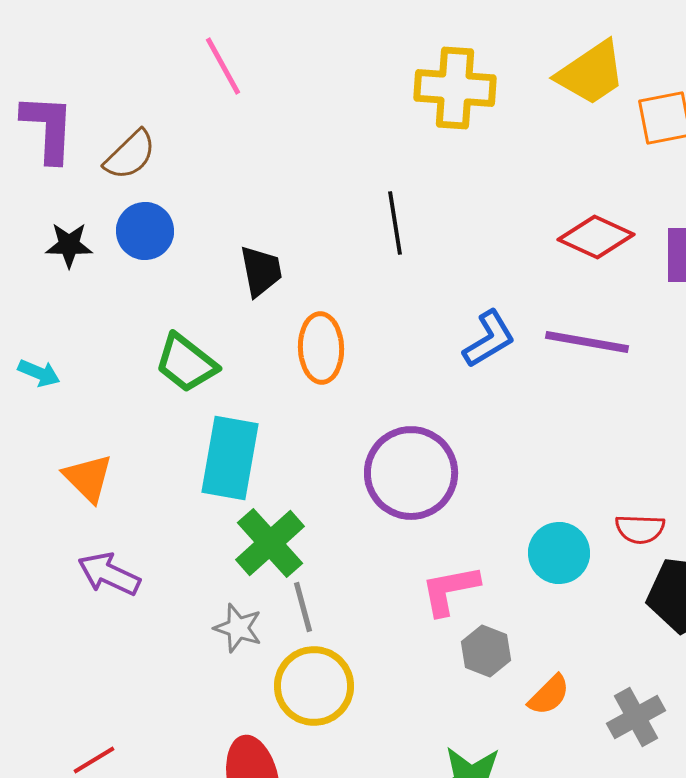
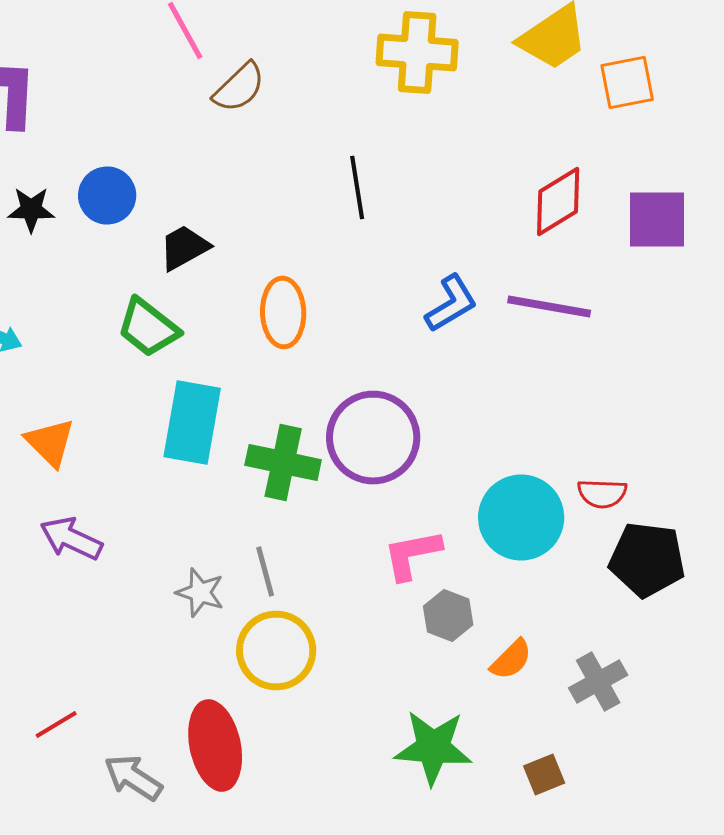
brown semicircle: (130, 155) -> (239, 88), moved
red diamond: (596, 237) -> (558, 202), turned -56
black trapezoid: (261, 271) -> (184, 248), moved, turned -108
green cross: (270, 543) -> (283, 462), moved, turned -36
cyan circle: (559, 553) -> (521, 518), size x1.4

